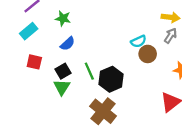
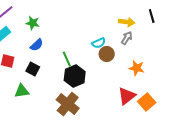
black square: (63, 71) -> (33, 69), turned -32
green line: (89, 71) -> (67, 59), moved
green triangle: (62, 87) -> (22, 91), moved, turned 49

